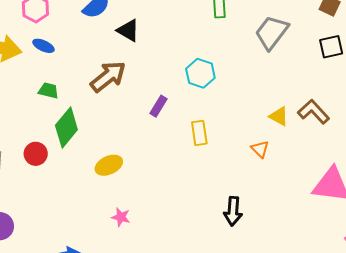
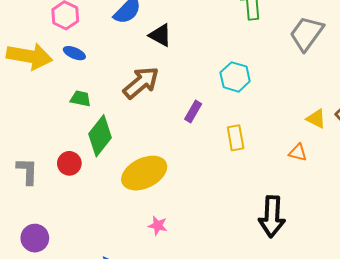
orange triangle: (260, 149) -> (298, 153), turned -30
yellow ellipse: (109, 165) -> (144, 173), size x1.6
black arrow: (233, 211) -> (272, 217), size x1.4

